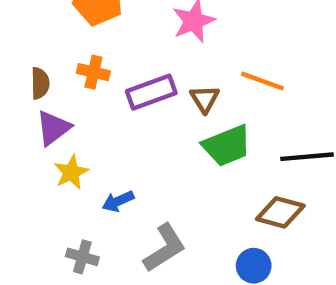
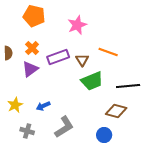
orange cross: (93, 72) -> (32, 48), turned 32
purple triangle: (53, 128) -> (30, 69), moved
yellow star: (71, 172) -> (15, 105), moved

